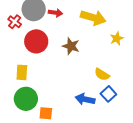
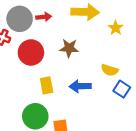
yellow rectangle: (22, 72) -> (47, 85), moved
blue arrow: (85, 99) -> (80, 86), moved

